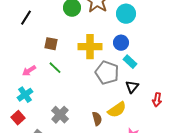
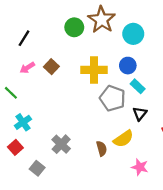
brown square: (51, 44) -> (51, 67), turned 32
green line: (55, 68) -> (11, 93), moved
pink arrow: (29, 71) -> (27, 68), moved

